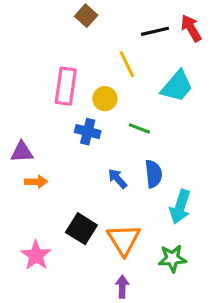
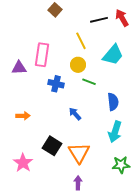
yellow circle: (105, 99) -> (78, 65), moved
purple triangle: (22, 152) -> (19, 68), moved
blue semicircle: (153, 174) -> (113, 102), moved
green star: (172, 258) -> (121, 165), moved

